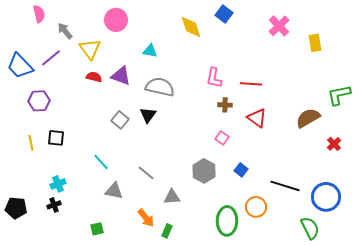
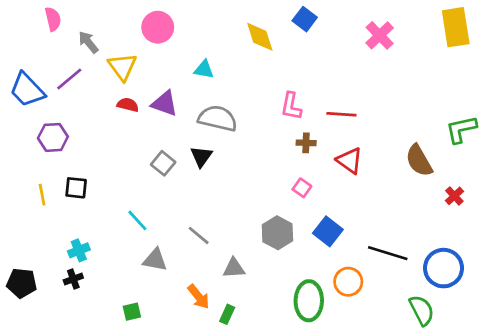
yellow rectangle: (315, 43) -> (456, 27), moved, size x1.6
brown semicircle: (308, 118) -> (419, 161), turned -90
blue square: (241, 170) -> (328, 231), size x1.5

